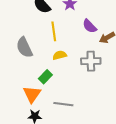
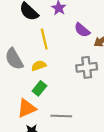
yellow semicircle: (60, 55) -> (39, 66), moved
orange triangle: (32, 94) -> (27, 108), turned 36

